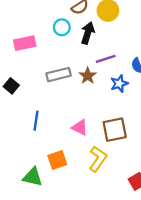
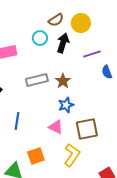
purple line: (106, 59) -> (92, 54), moved
blue star: (119, 84) -> (66, 105), moved

